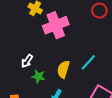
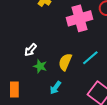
pink cross: (56, 25) -> (79, 18), moved

